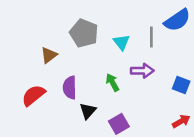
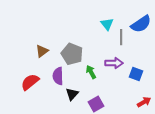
gray pentagon: (84, 33) -> (72, 54), moved
cyan triangle: (122, 42) -> (107, 24), moved
blue square: (181, 85) -> (136, 74), moved

